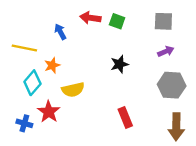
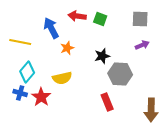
blue arrow: (60, 32) -> (51, 28), size x1.5
orange star: (52, 65) -> (67, 48), moved
gray hexagon: (172, 85) -> (120, 74), moved
blue cross: (24, 123) -> (20, 93), moved

